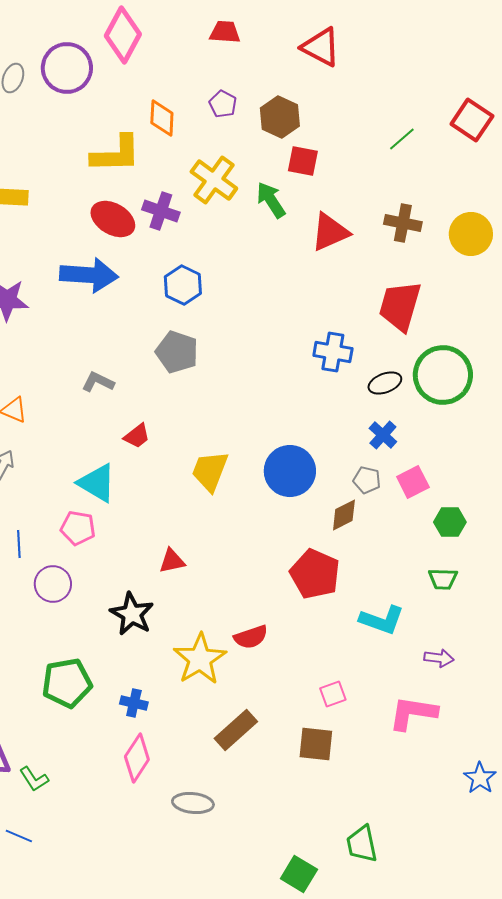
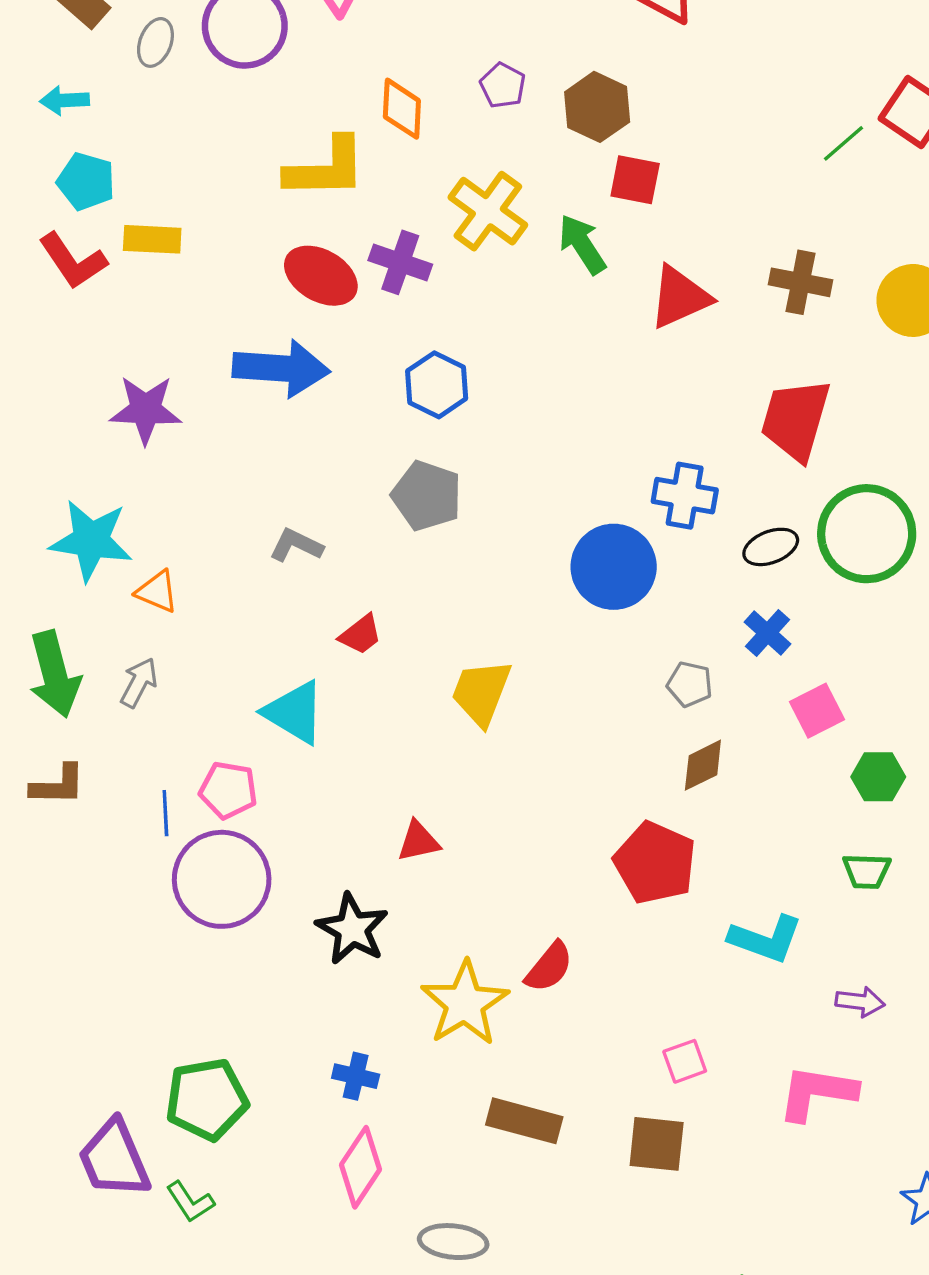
green line: (402, 139) -> (843, 143), moved
blue circle: (290, 471) -> (614, 567), moved
gray pentagon: (367, 480) -> (690, 684), moved
pink pentagon: (78, 528) -> (228, 790), moved
purple circle: (53, 584) -> (222, 879), size x1.6
red semicircle: (251, 637) -> (549, 967), turned -32
green pentagon: (67, 683) -> (207, 1099), moved
brown rectangle: (236, 730) -> (524, 1121), turned 57

